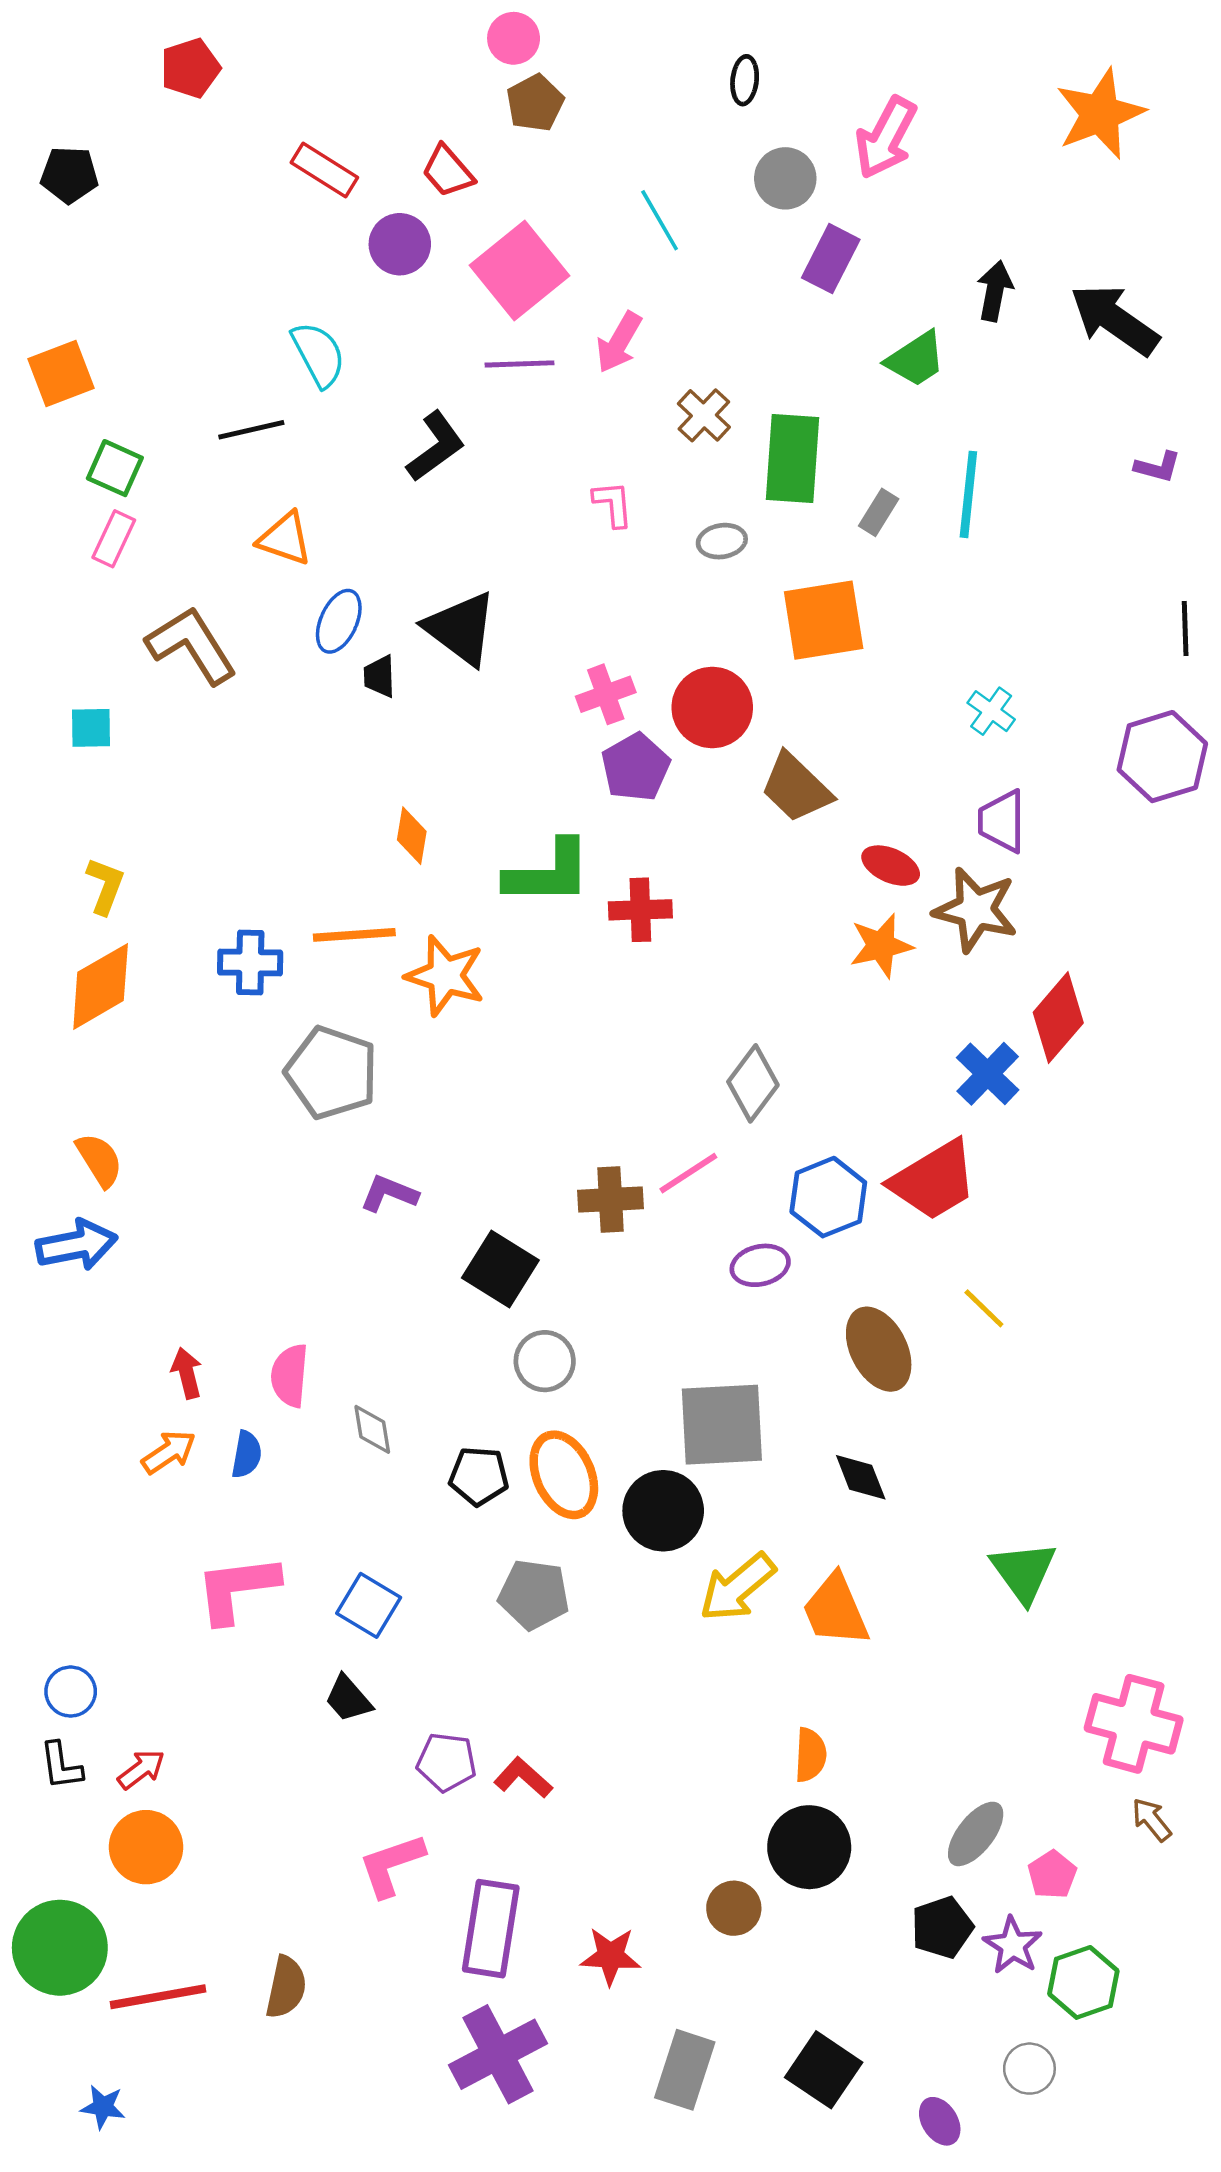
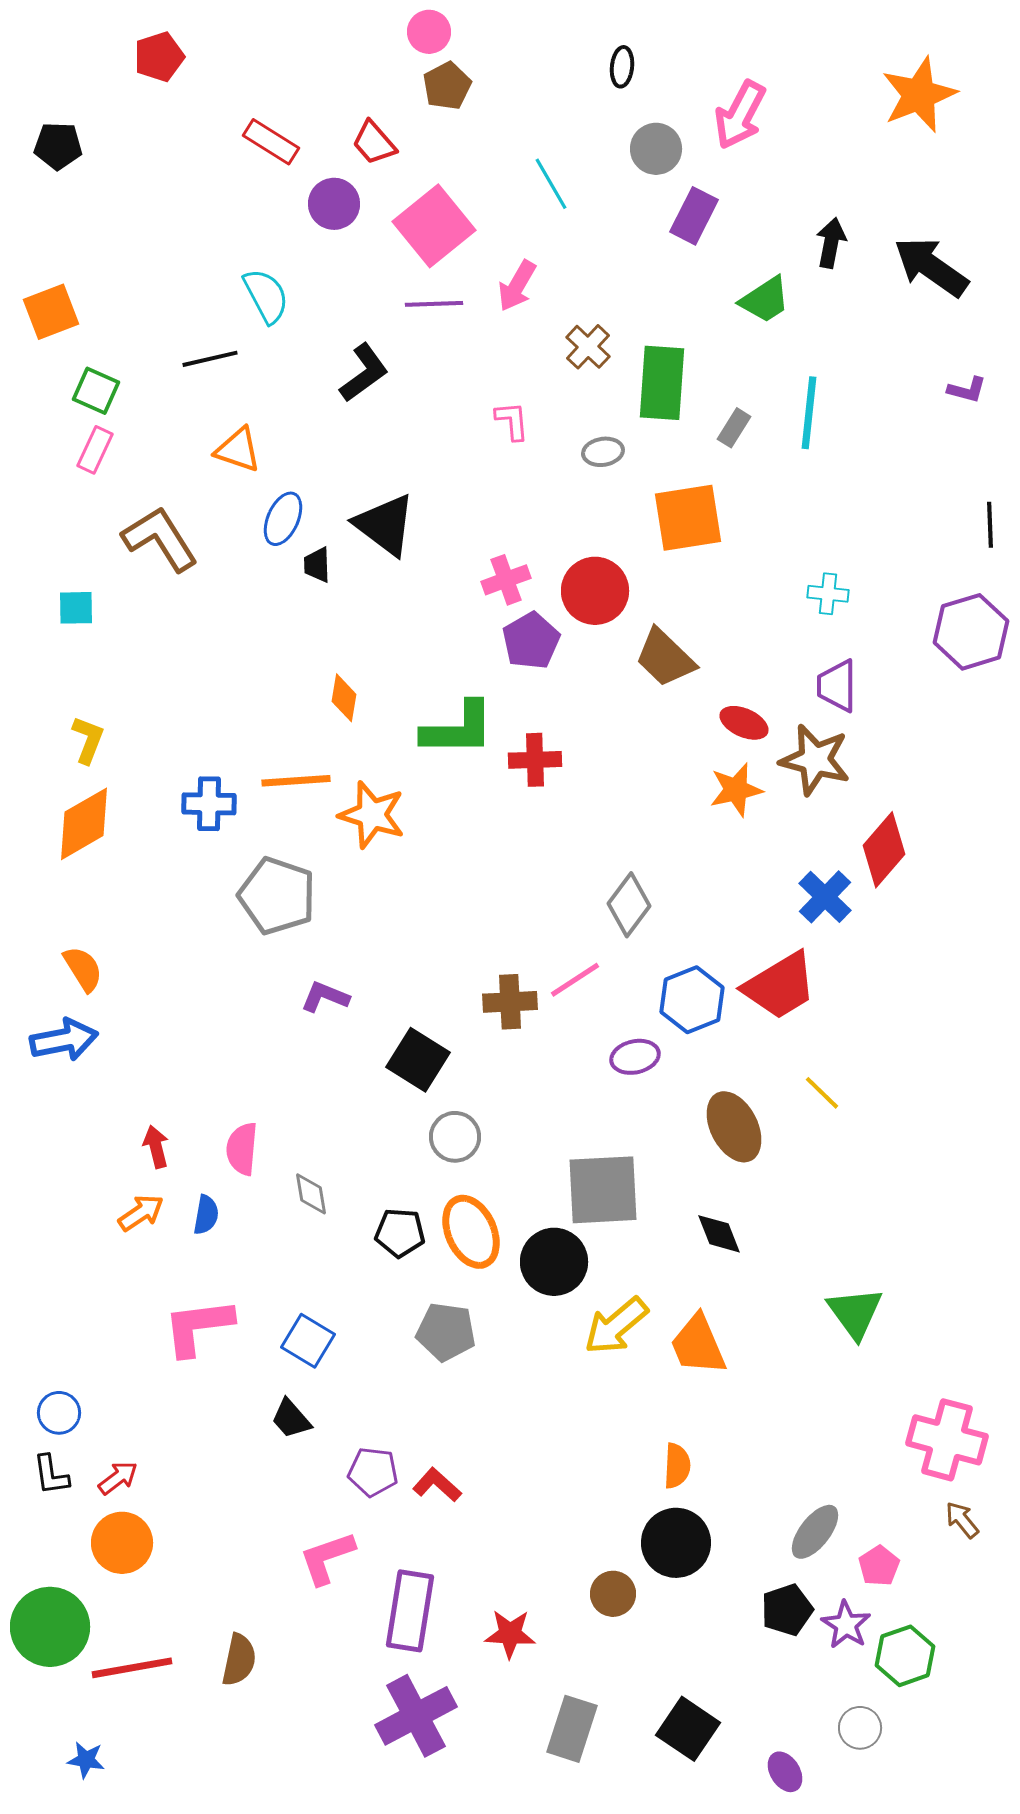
cyan cross: (991, 711) -> (828, 594), turned -30

